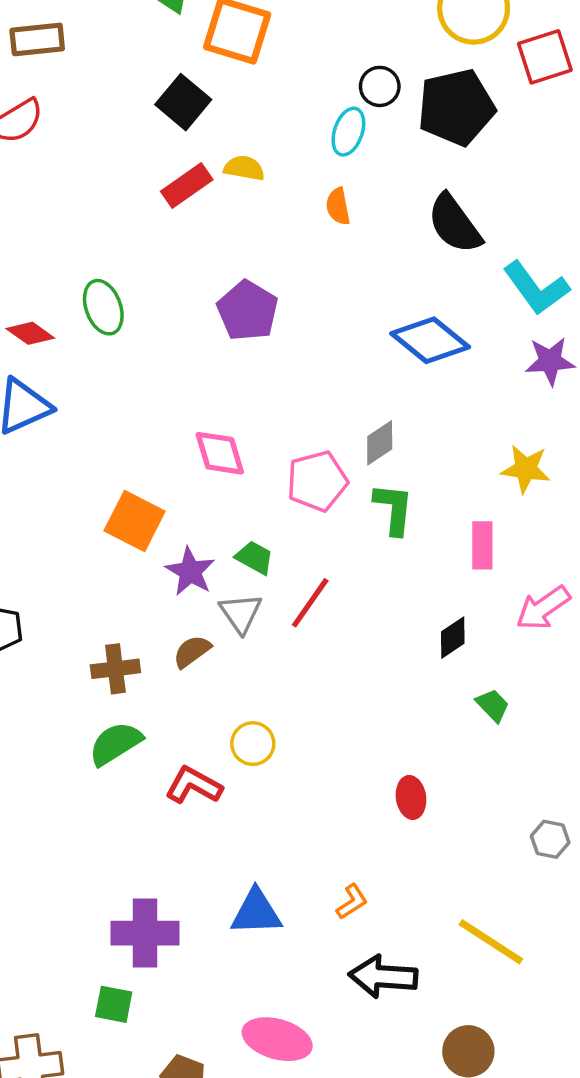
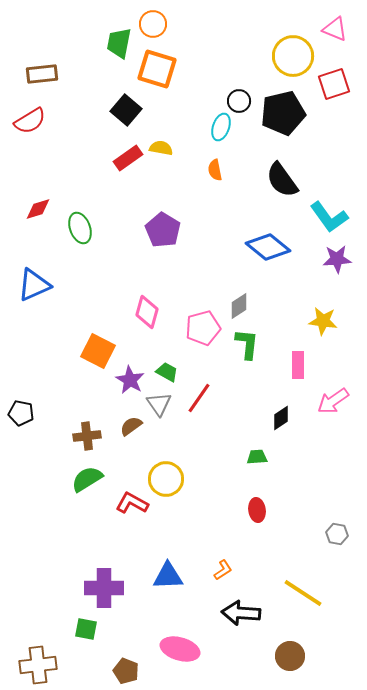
red diamond: (30, 333) -> (38, 209), moved, turned -52
pink diamond: (220, 453) -> (147, 312), turned 32
green trapezoid: (493, 705) -> (257, 457), moved, turned -50
yellow circle: (253, 744) -> (166, 479), size x1.4

